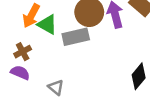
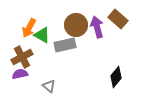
brown cross: (23, 52) -> (22, 57), size x1.5
purple semicircle: (20, 73) -> (20, 74), turned -35

